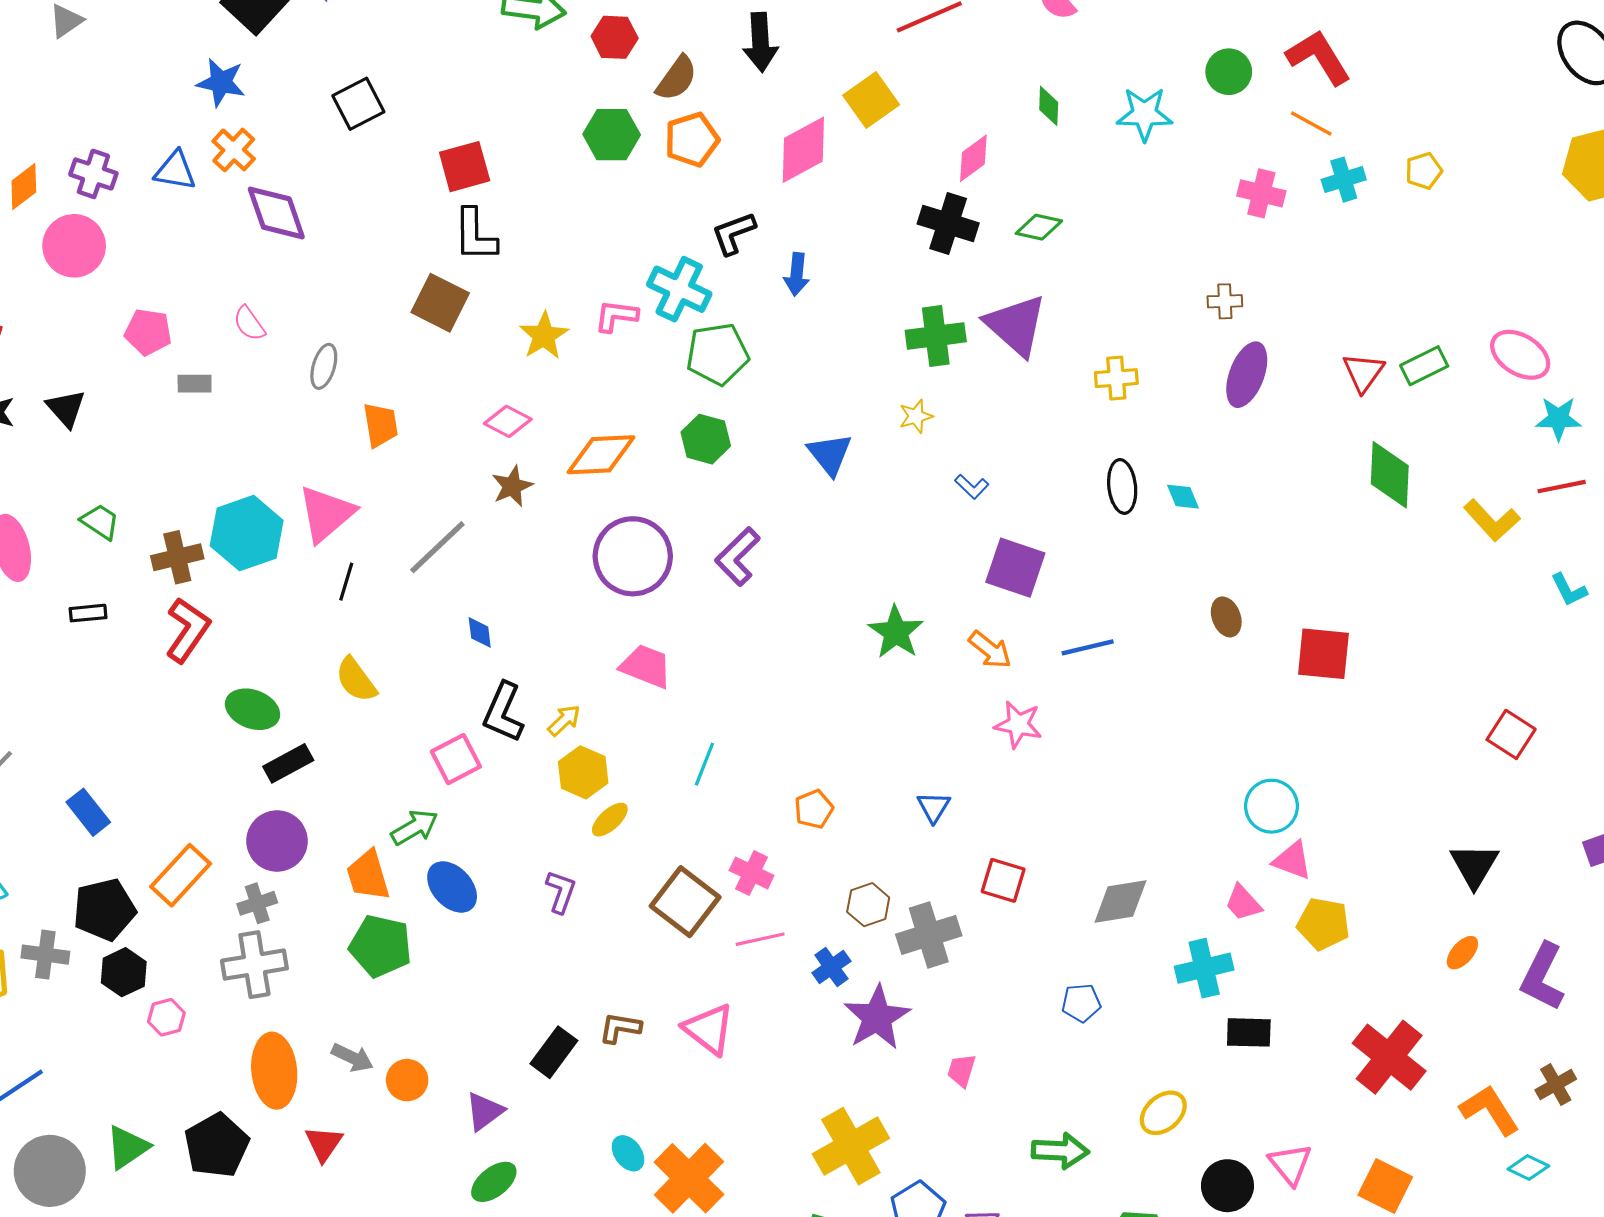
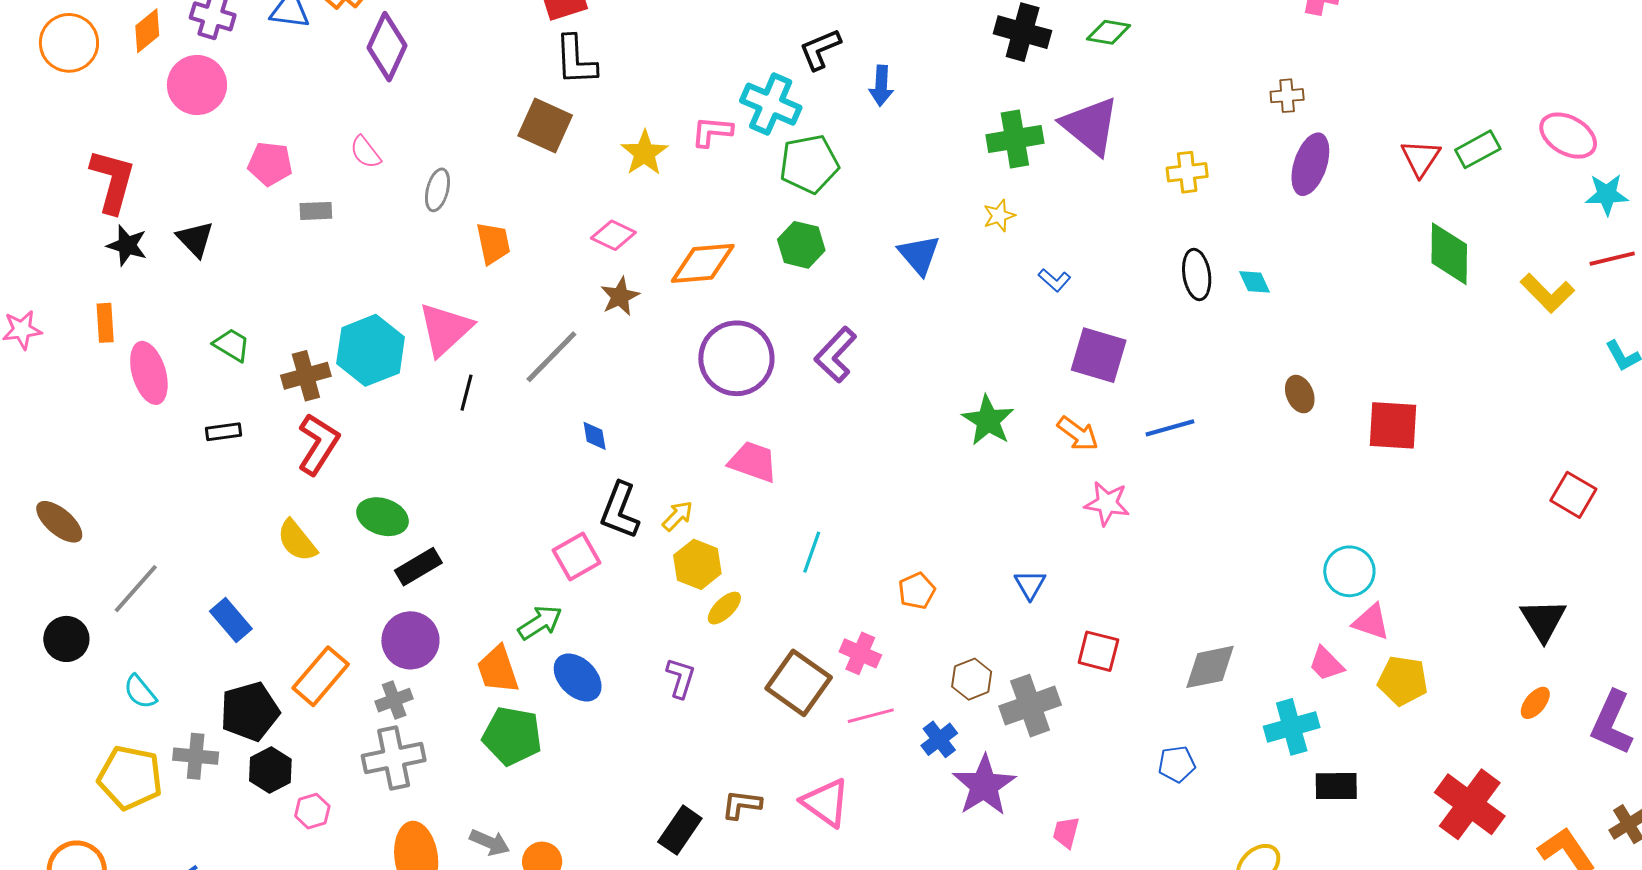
purple diamond: (276, 213) -> (387, 47), turned 46
yellow semicircle: (356, 680) -> (297, 541), moved

